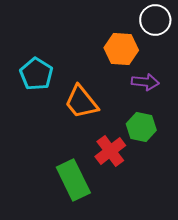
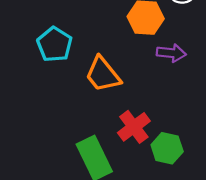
green hexagon: (141, 127) -> (167, 148), moved

